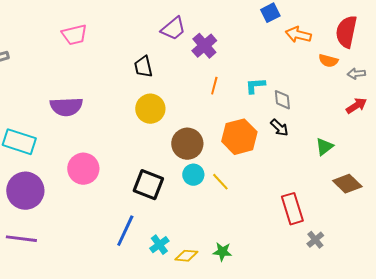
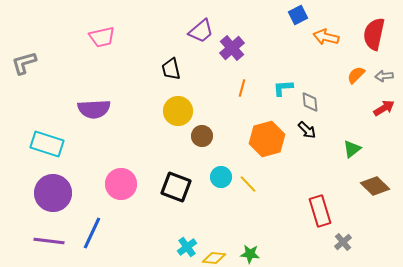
orange semicircle: (328, 61) -> (356, 75), moved, turned 120
brown circle: (187, 144) -> (202, 136), moved, size x0.7
pink circle: (83, 169) -> (121, 184), moved
blue line: (125, 231) -> (92, 233), moved

